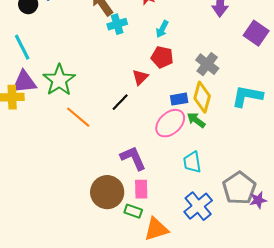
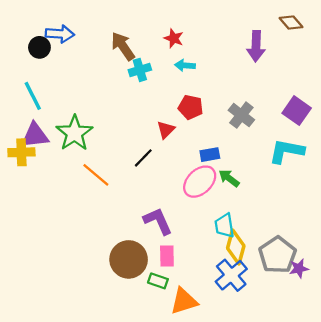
cyan arrow: (162, 29) -> (185, 65), moved, turned 66
purple square: (256, 33) -> (297, 111), moved
yellow diamond: (202, 97) -> (236, 247), moved

